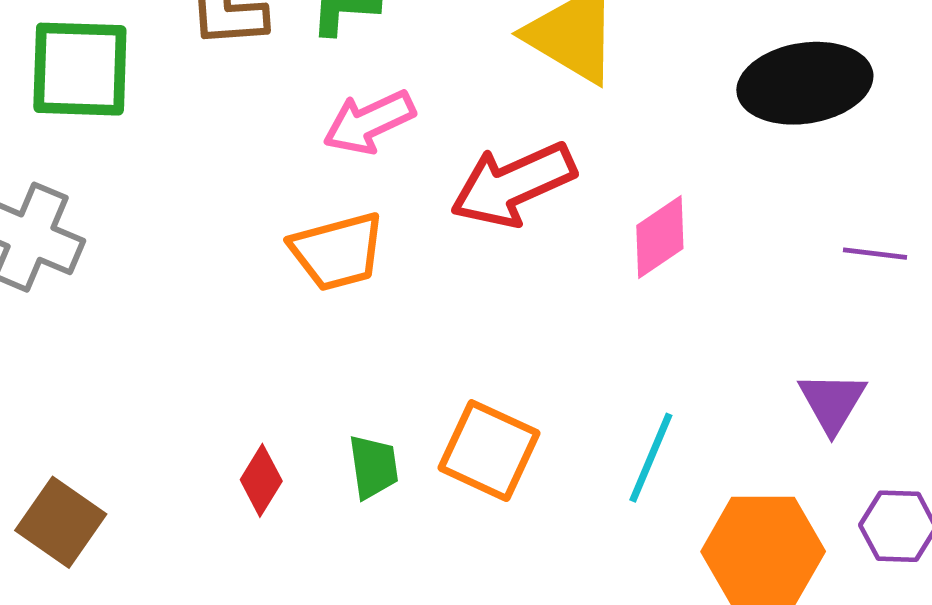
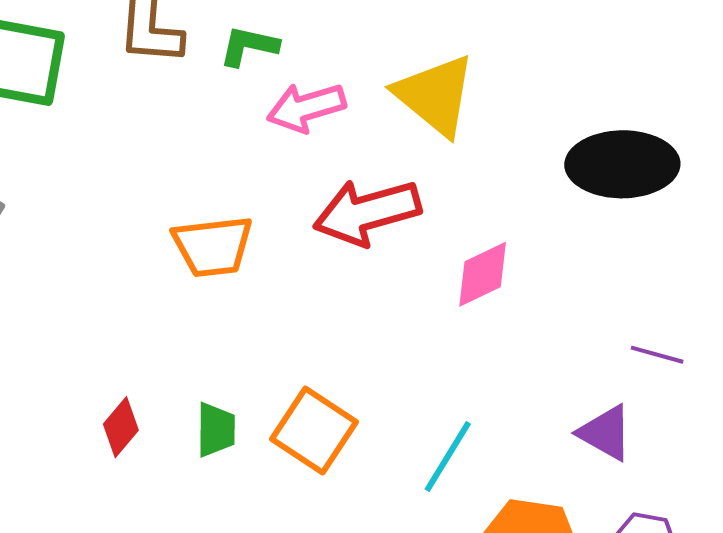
pink arrow: (369, 122) -> (306, 107), moved
purple line: (875, 254) -> (657, 355), moved
purple triangle: (832, 402) -> (605, 433), turned -40

